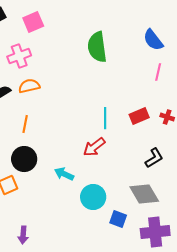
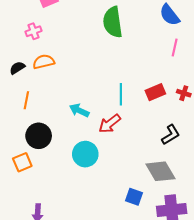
pink cross: (19, 56) -> (34, 31), size x0.7
orange line: (25, 124) -> (26, 100), moved
cyan arrow: (64, 174) -> (79, 110), moved
cyan circle: (93, 197) -> (85, 154), moved

